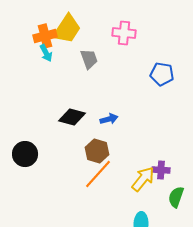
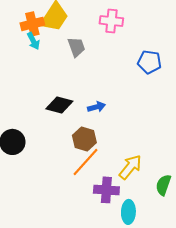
purple cross: (161, 170) -> (106, 190), moved, size x1.4

